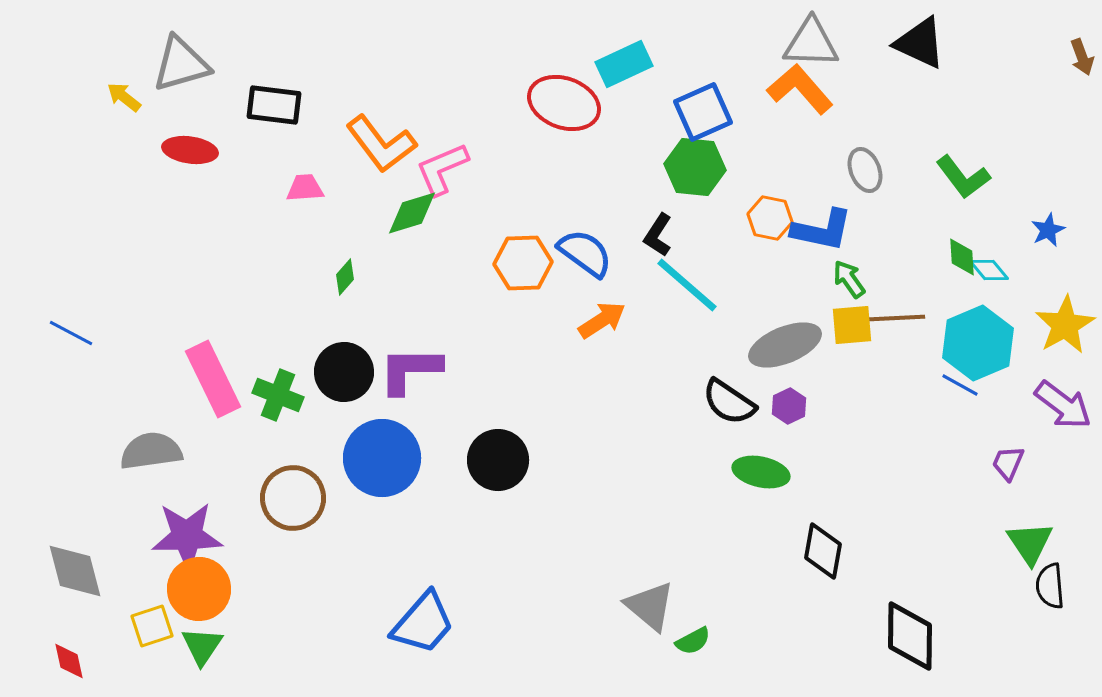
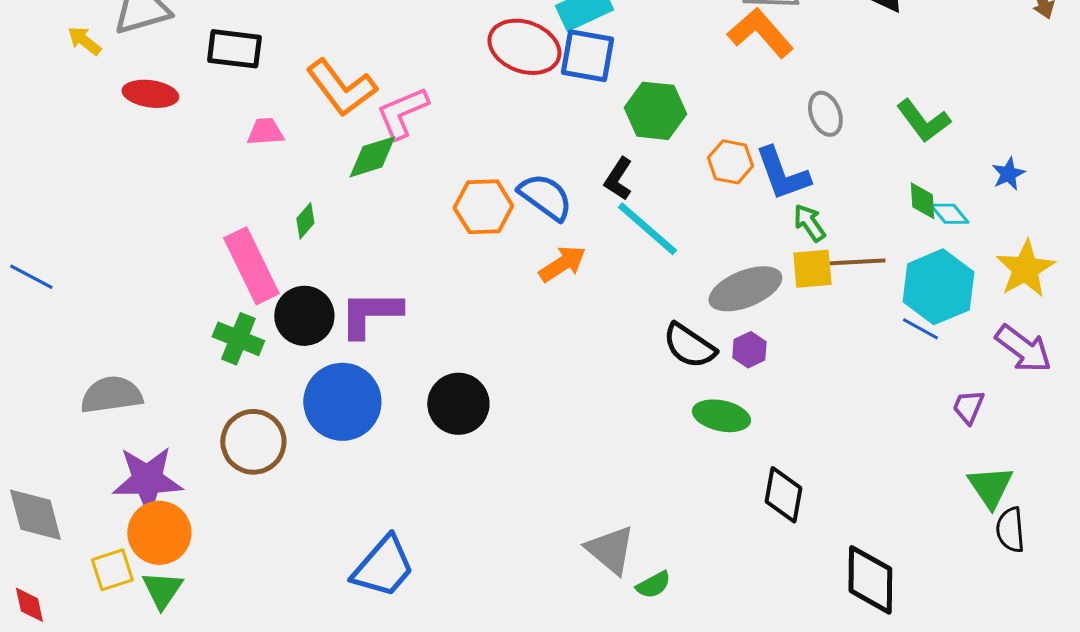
blue square: (703, 112) -> (587, 56), moved, turned 34
blue L-shape: (822, 230) -> (782, 174), turned 58
pink rectangle: (213, 379) -> (251, 266), moved

